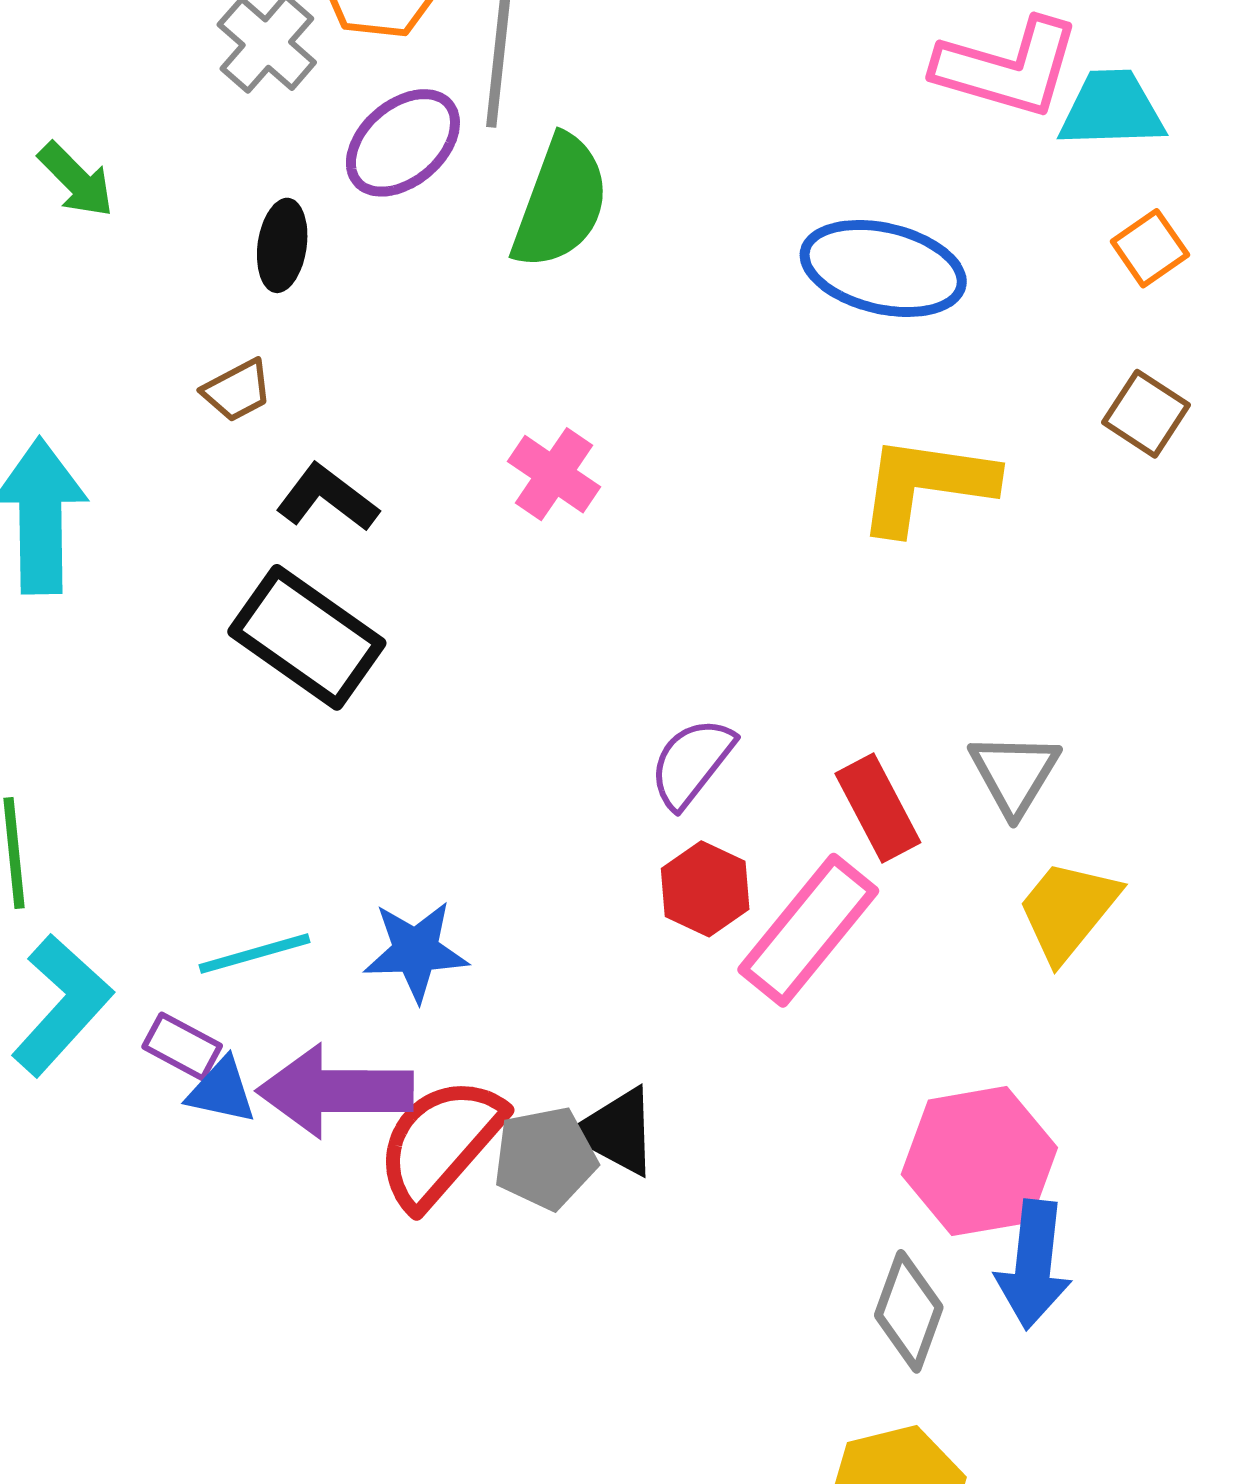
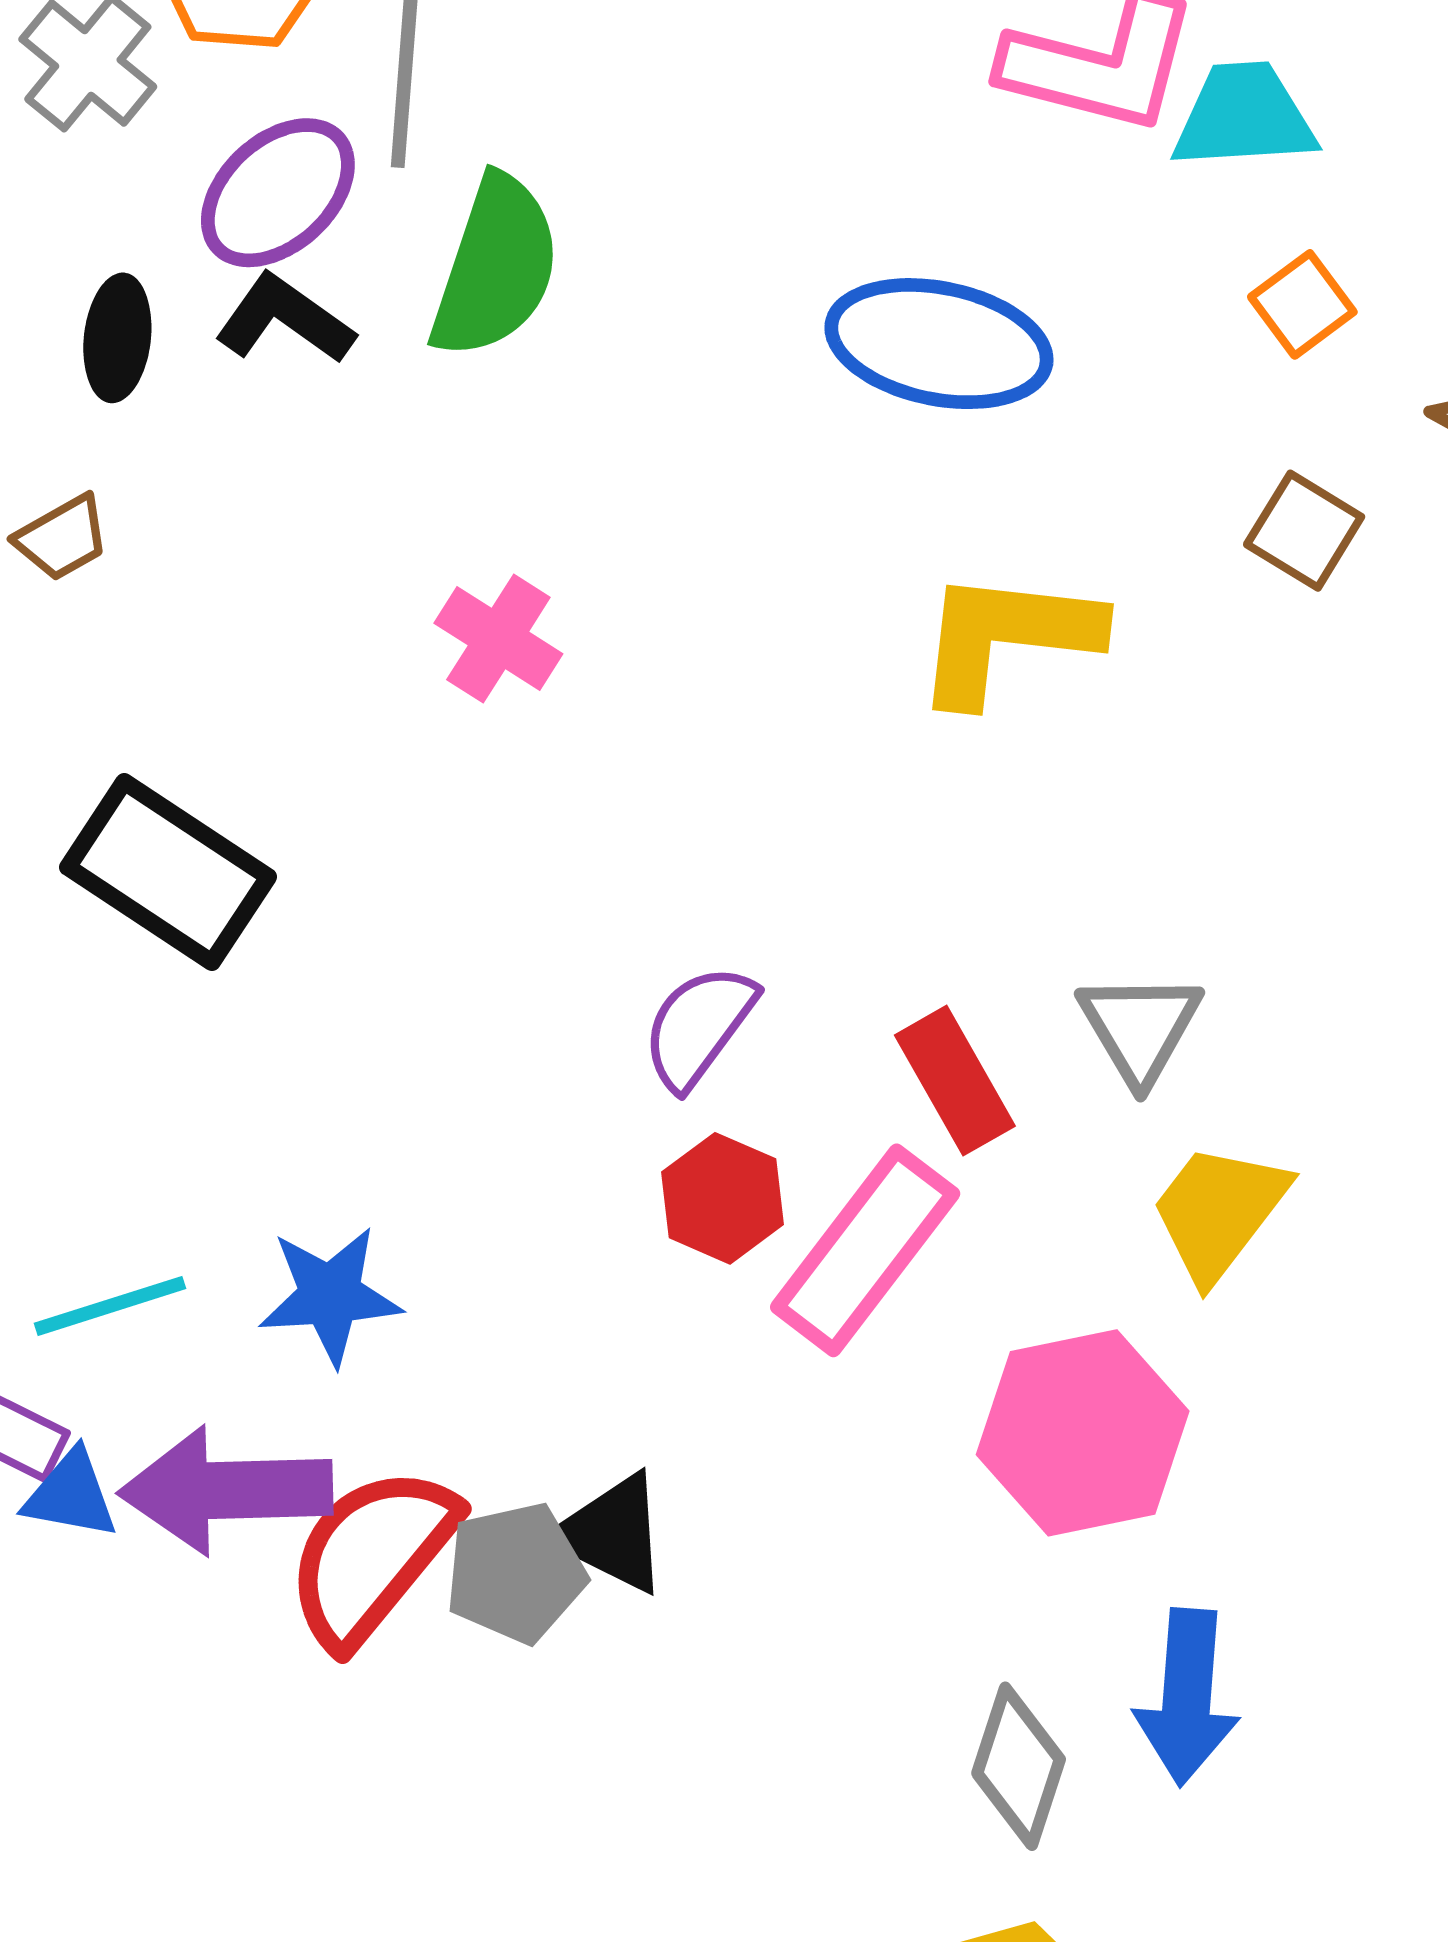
black L-shape: (327, 498) -> (285, 319), moved
pink hexagon: (979, 1161) -> (1083, 1433), moved

